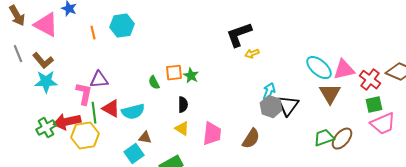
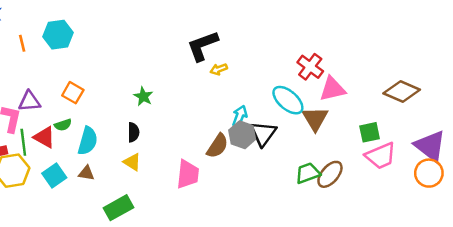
cyan ellipse: (319, 68) -> (288, 100), moved
orange square: (174, 73) -> (73, 93), moved, turned 36
red cross: (370, 80) -> (310, 67), moved
green semicircle: (154, 83) -> (63, 125), moved, turned -80
cyan semicircle: (133, 112) -> (88, 141), moved, turned -60
pink trapezoid: (212, 134) -> (188, 174), moved
brown semicircle: (251, 139) -> (217, 146), moved
cyan square: (134, 154) -> (54, 176), moved

